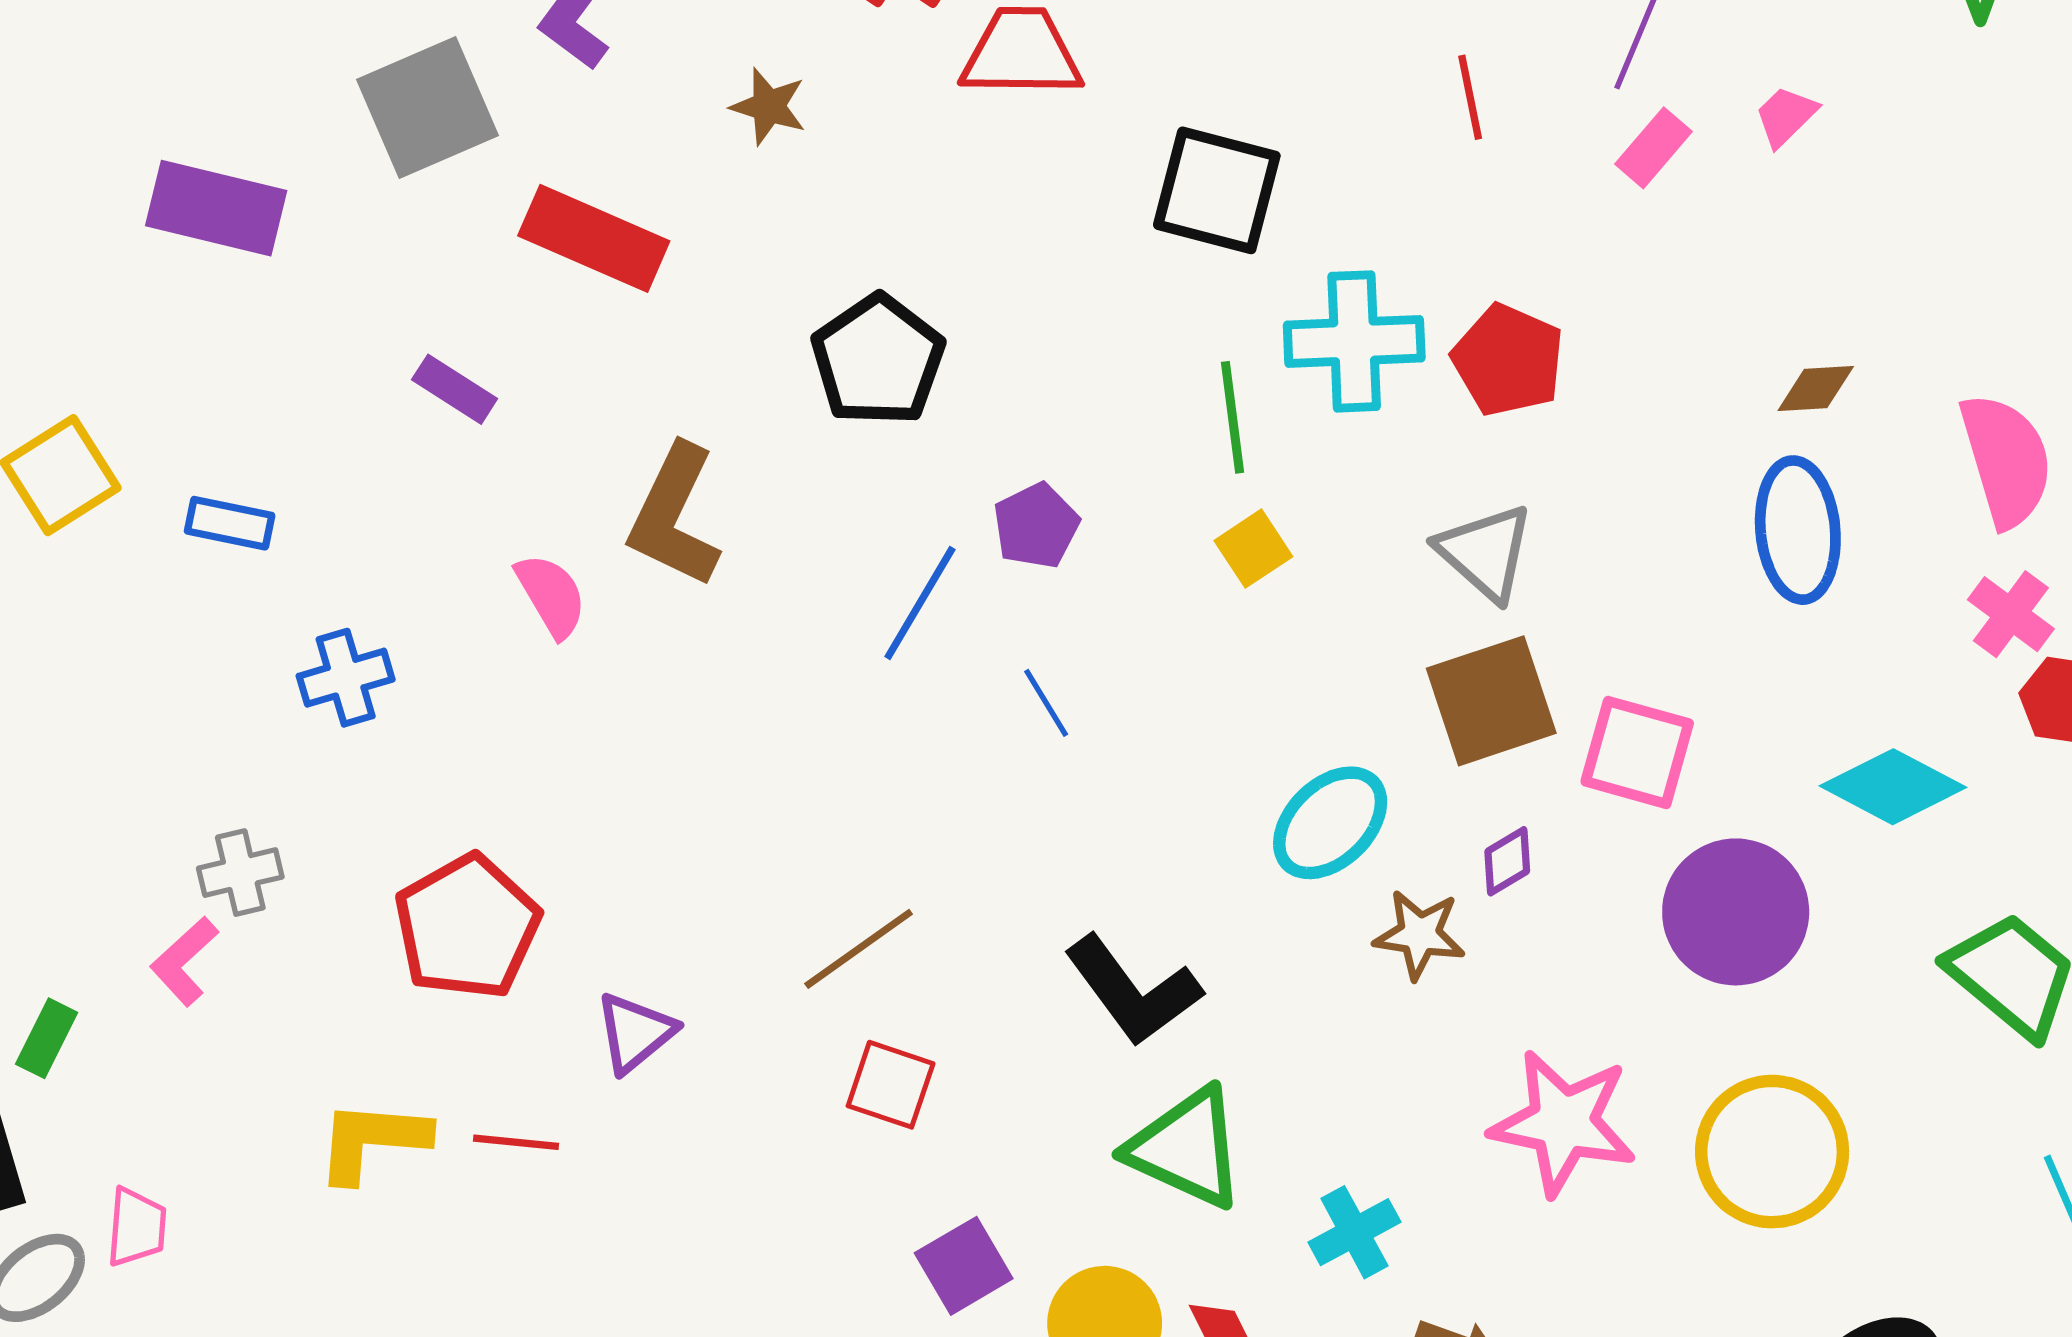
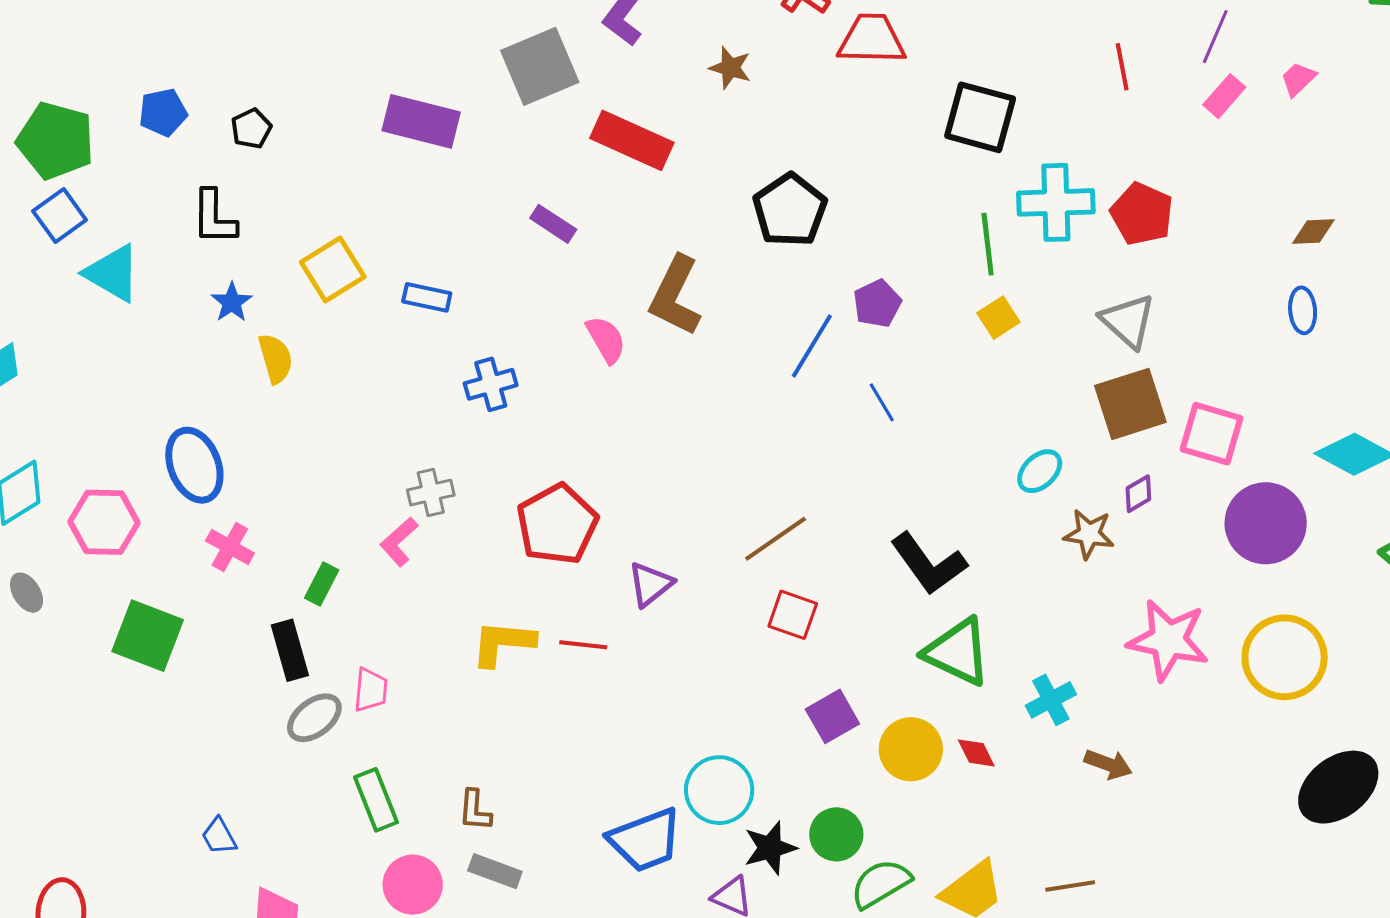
blue ellipse: (1798, 530) -> (1303, 310), size x0.6
cyan ellipse: (1330, 823) -> (1040, 471), size x0.7

